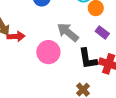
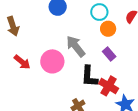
red arrow: (16, 36) -> (22, 62), moved, turned 30

